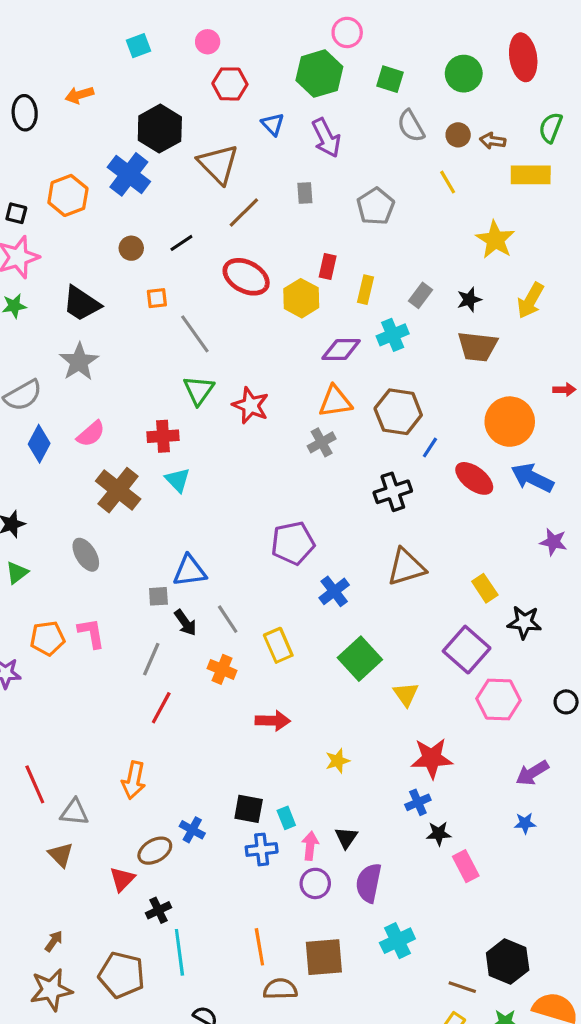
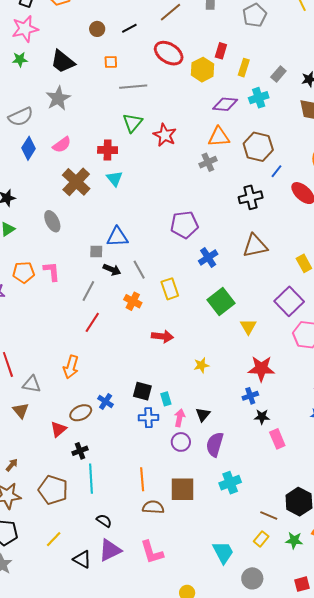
gray line: (195, 334) -> (133, 87), turned -64
black arrow: (185, 623) -> (112, 270), turned -36

